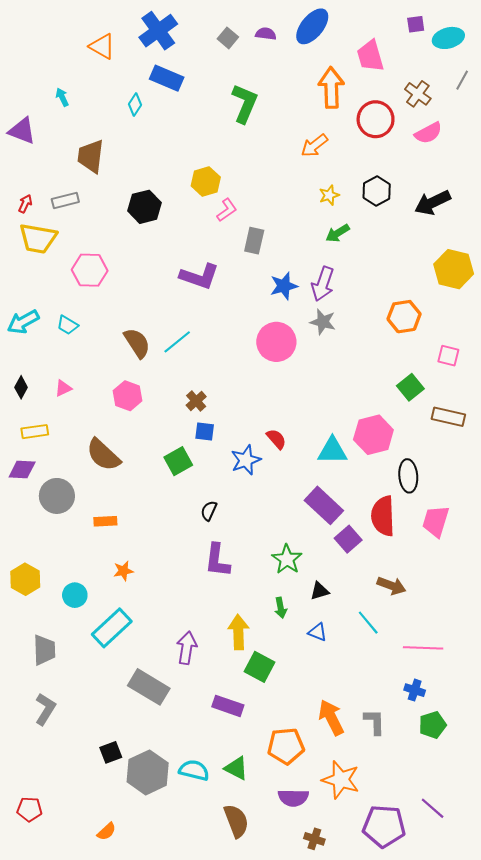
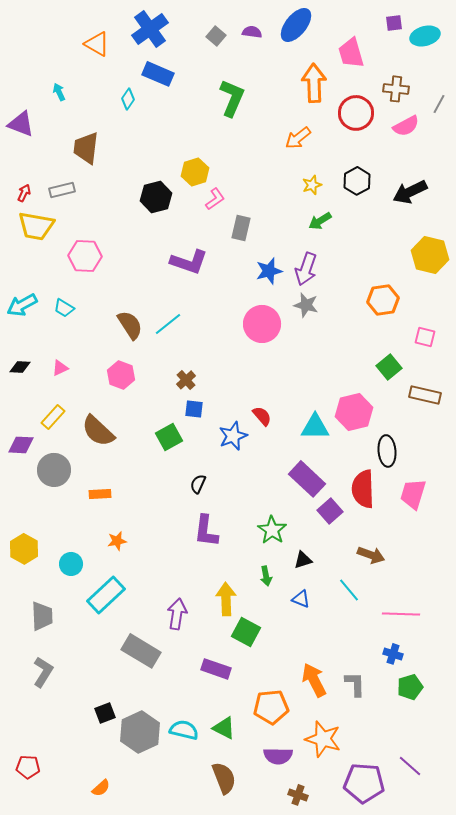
gray line: (462, 80) -> (439, 104), moved
brown cross: (418, 94) -> (396, 89), turned -30
black hexagon: (144, 207) -> (156, 197), moved
black diamond: (21, 387) -> (20, 367), turned 65
yellow rectangle: (35, 432) -> (53, 417), moved, turned -40

